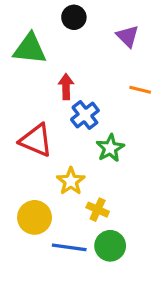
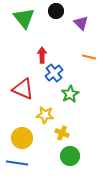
black circle: (74, 17) -> (56, 11), moved
green triangle: (30, 49) -> (24, 18), moved, turned 45
yellow star: (71, 181) -> (45, 115), turned -30
blue line: (69, 247) -> (17, 163), moved

